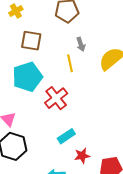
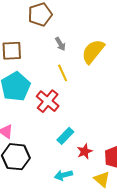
yellow line: (70, 63) -> (63, 73), moved

